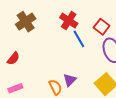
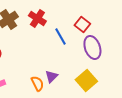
red cross: (69, 21) -> (37, 18), moved

